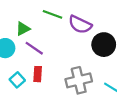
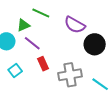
green line: (53, 14) -> (41, 13), moved
red rectangle: (38, 74) -> (43, 64), moved, turned -32

